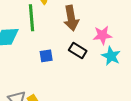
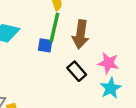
green line: (32, 18) -> (54, 27), moved
blue square: (46, 56) -> (45, 45), moved

